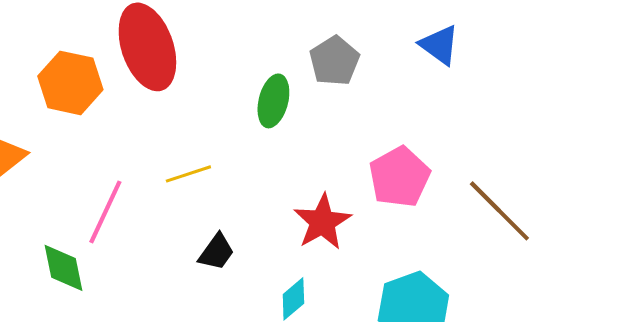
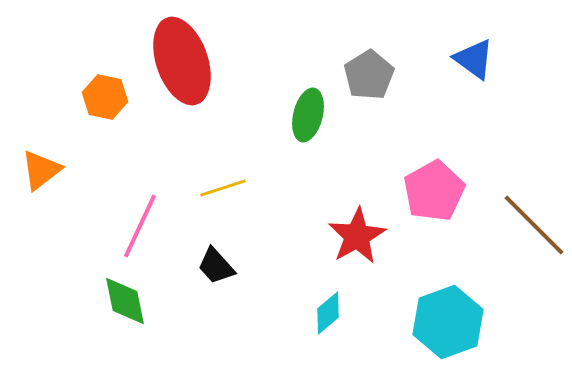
orange hexagon: (70, 83) -> (105, 97), size x0.7
black trapezoid: (216, 252) -> (216, 266), moved, turned 102
green diamond: (63, 268) -> (125, 301), moved

